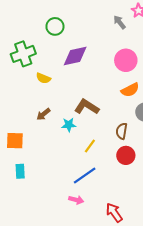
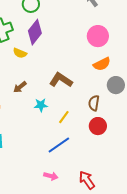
purple diamond: (75, 56) -> (35, 32), moved, turned -40
cyan star: (69, 125) -> (41, 105), moved
pink arrow: (76, 200) -> (51, 176), moved

